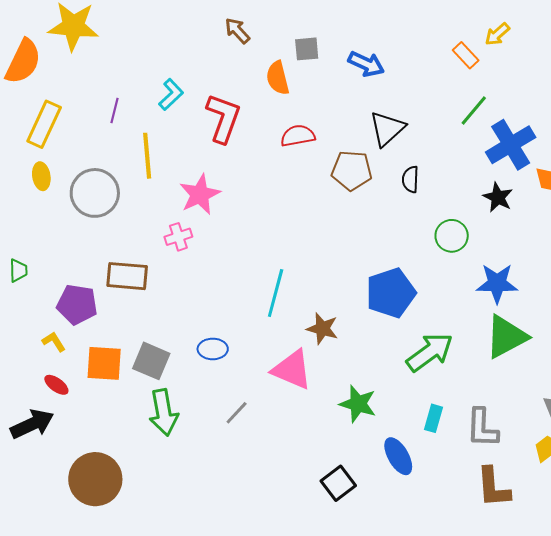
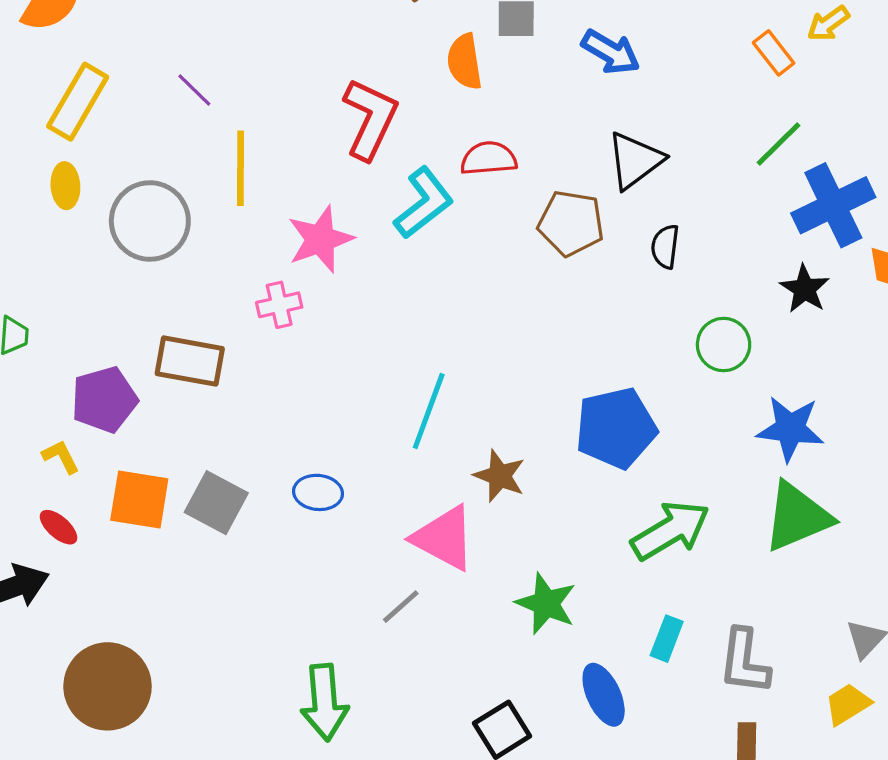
cyan L-shape: (171, 94) -> (424, 203), moved, size x1.4
purple line: (115, 111) -> (194, 90), turned -65
purple pentagon: (77, 304) -> (104, 400), turned -30
green arrow: (164, 412) -> (324, 702), moved
gray line: (237, 413) -> (401, 607), moved

